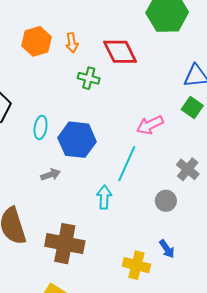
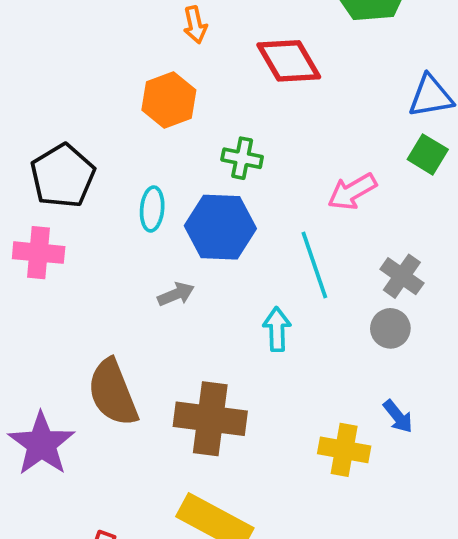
orange hexagon: (37, 41) -> (169, 100), moved
orange arrow: (72, 43) -> (195, 25), moved
green cross: (89, 78) -> (242, 158), moved
cyan line: (127, 164) -> (314, 265), turned -39
gray cross: (188, 169) -> (402, 276), moved

